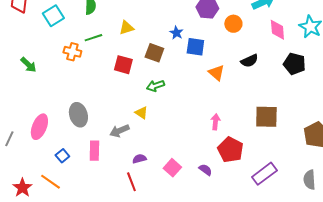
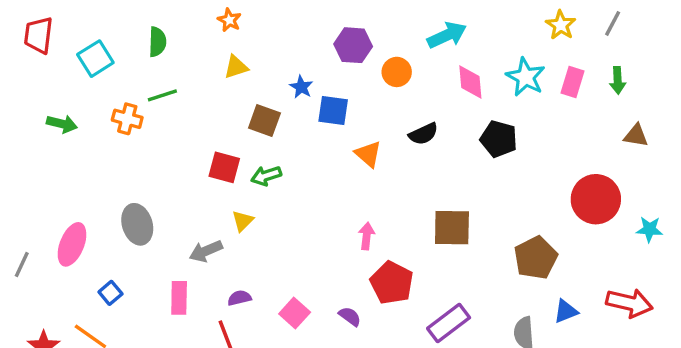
yellow triangle: (126, 28) -> (236, 67), moved
green arrow: (28, 65) -> (62, 124), moved, turned -30
red square: (123, 65) -> (224, 167), moved
yellow triangle: (141, 113) -> (243, 221), turned 40
pink rectangle: (94, 151) -> (179, 298), moved

